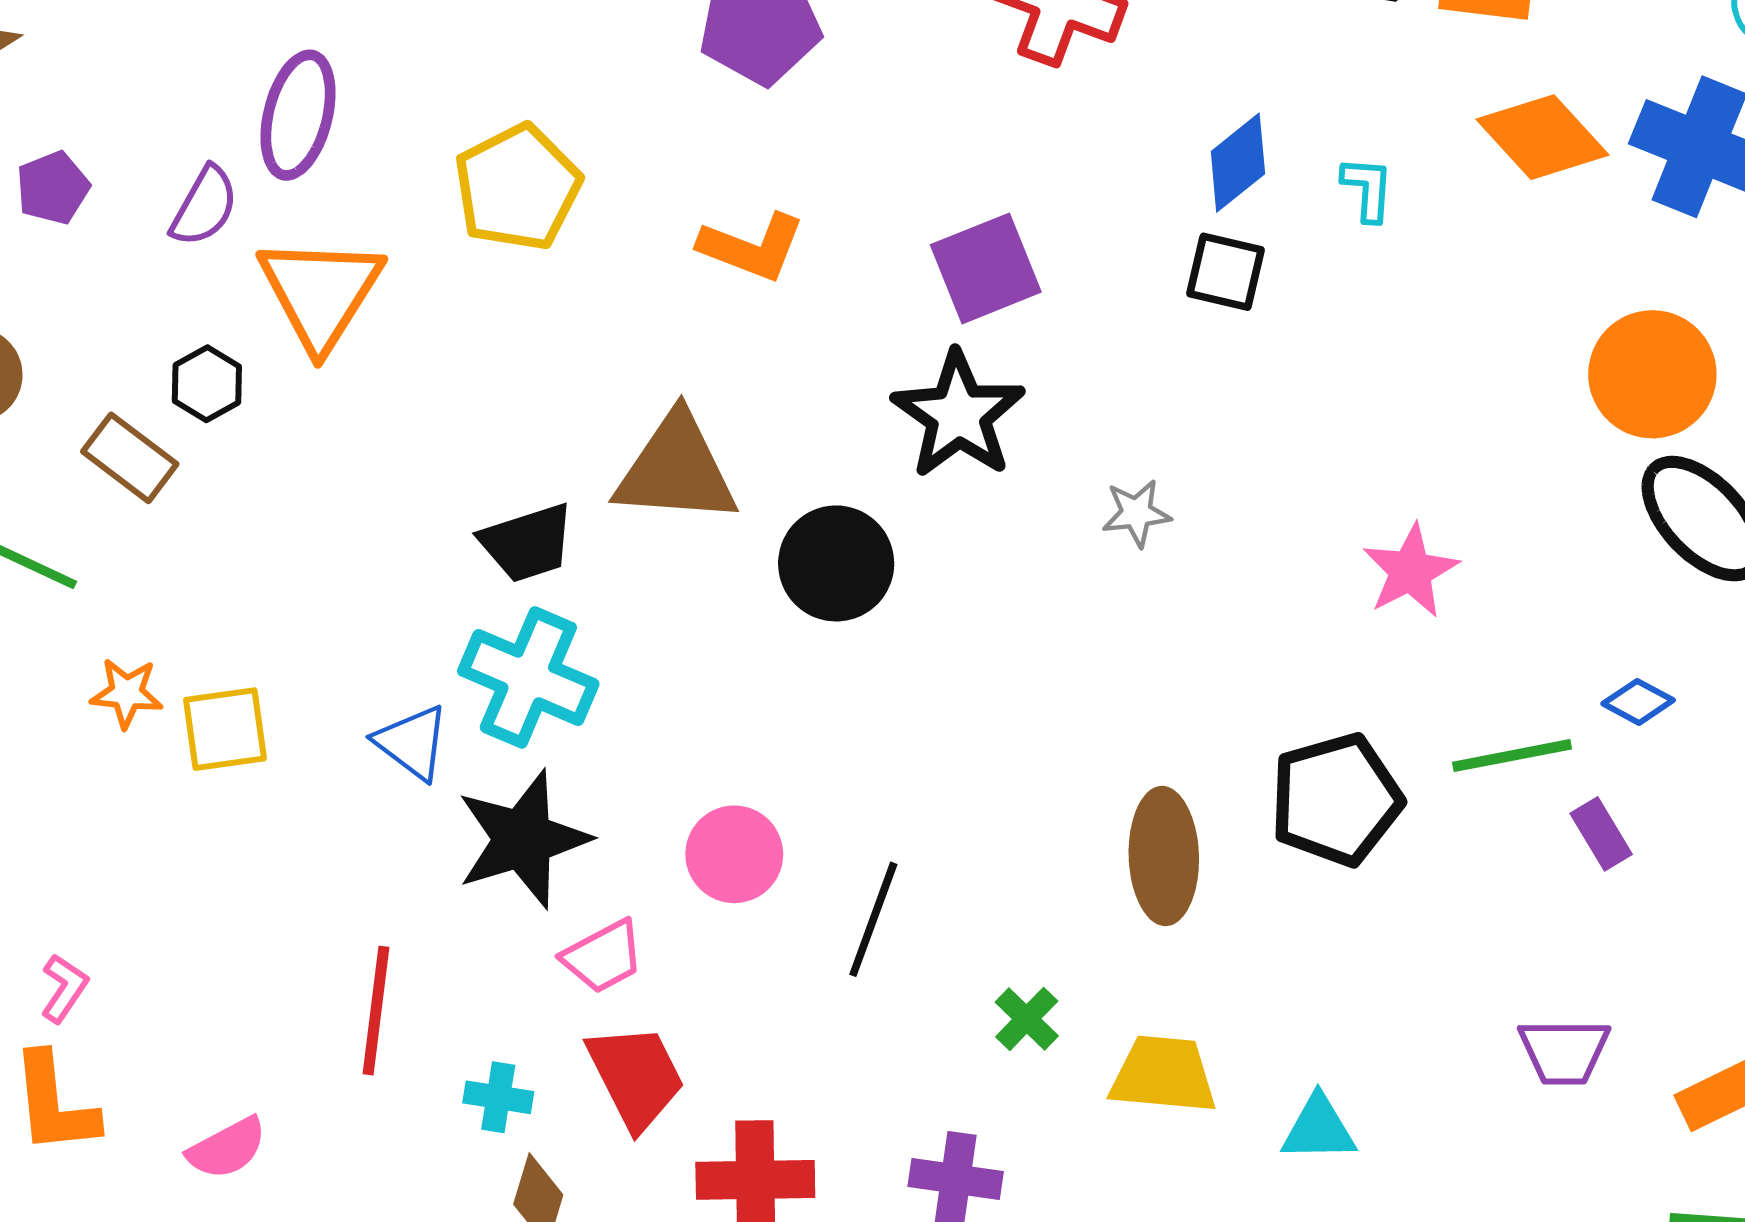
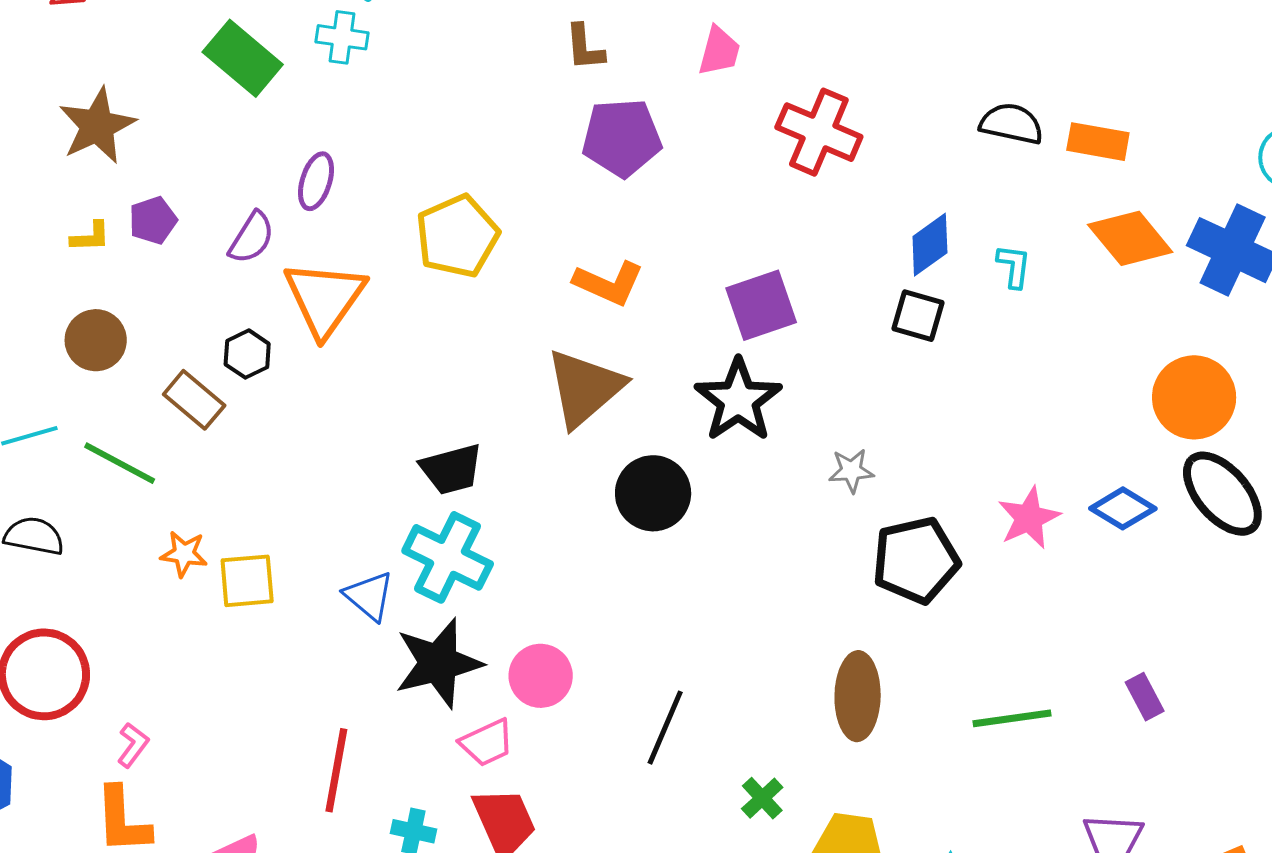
purple ellipse: (298, 115) -> (316, 181), size x0.7
brown triangle: (676, 469) -> (585, 388), moved, turned -48
blue diamond: (1638, 702) -> (1123, 508), moved, size x1.4
green line: (1512, 756) -> (1012, 718), moved
black pentagon: (1336, 800) -> (916, 560), moved
pink circle: (734, 854) -> (541, 676), moved

